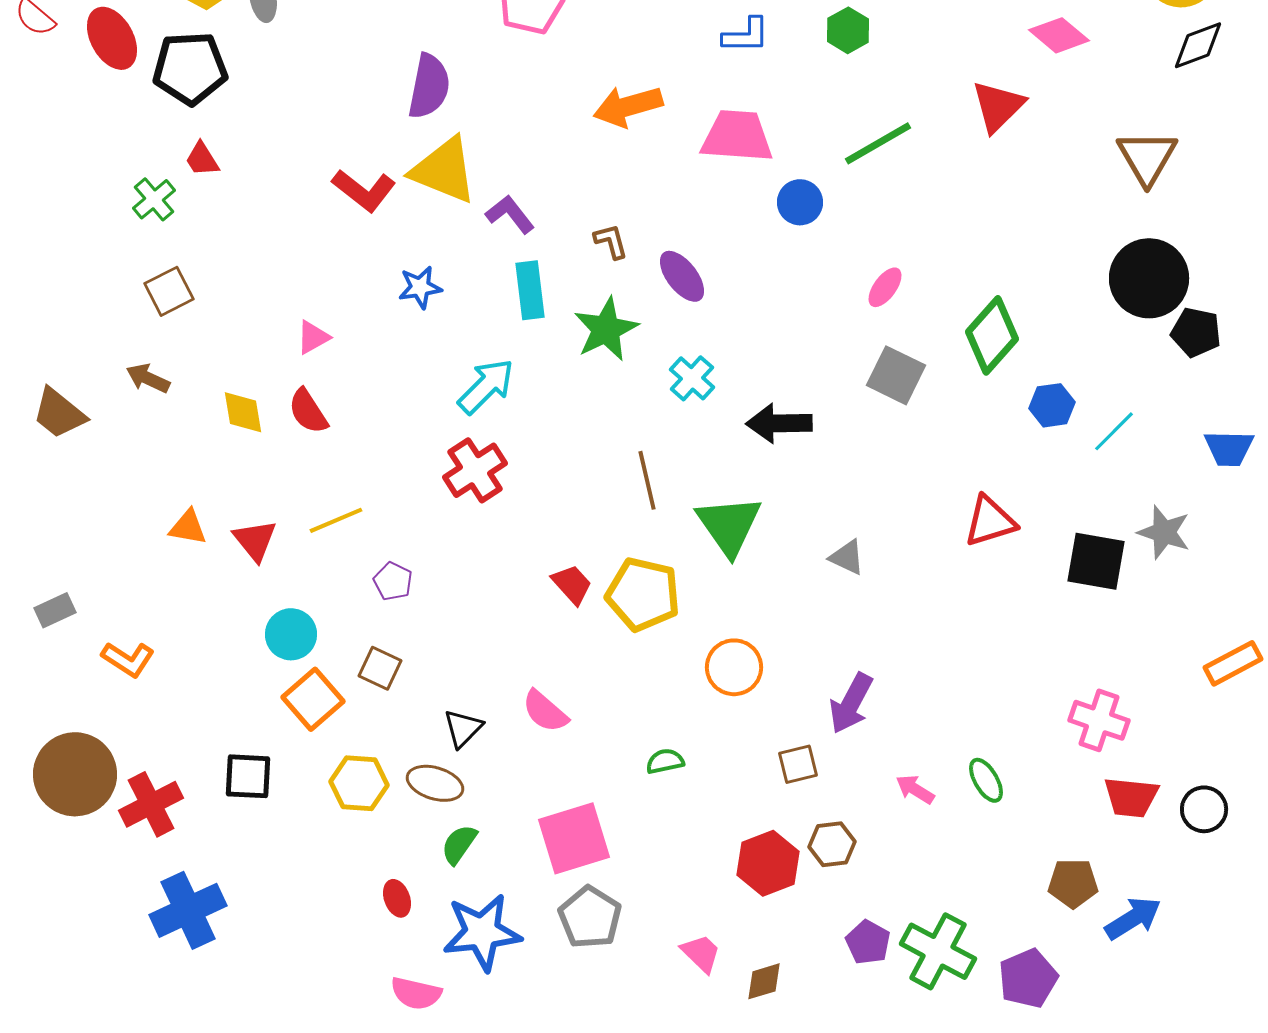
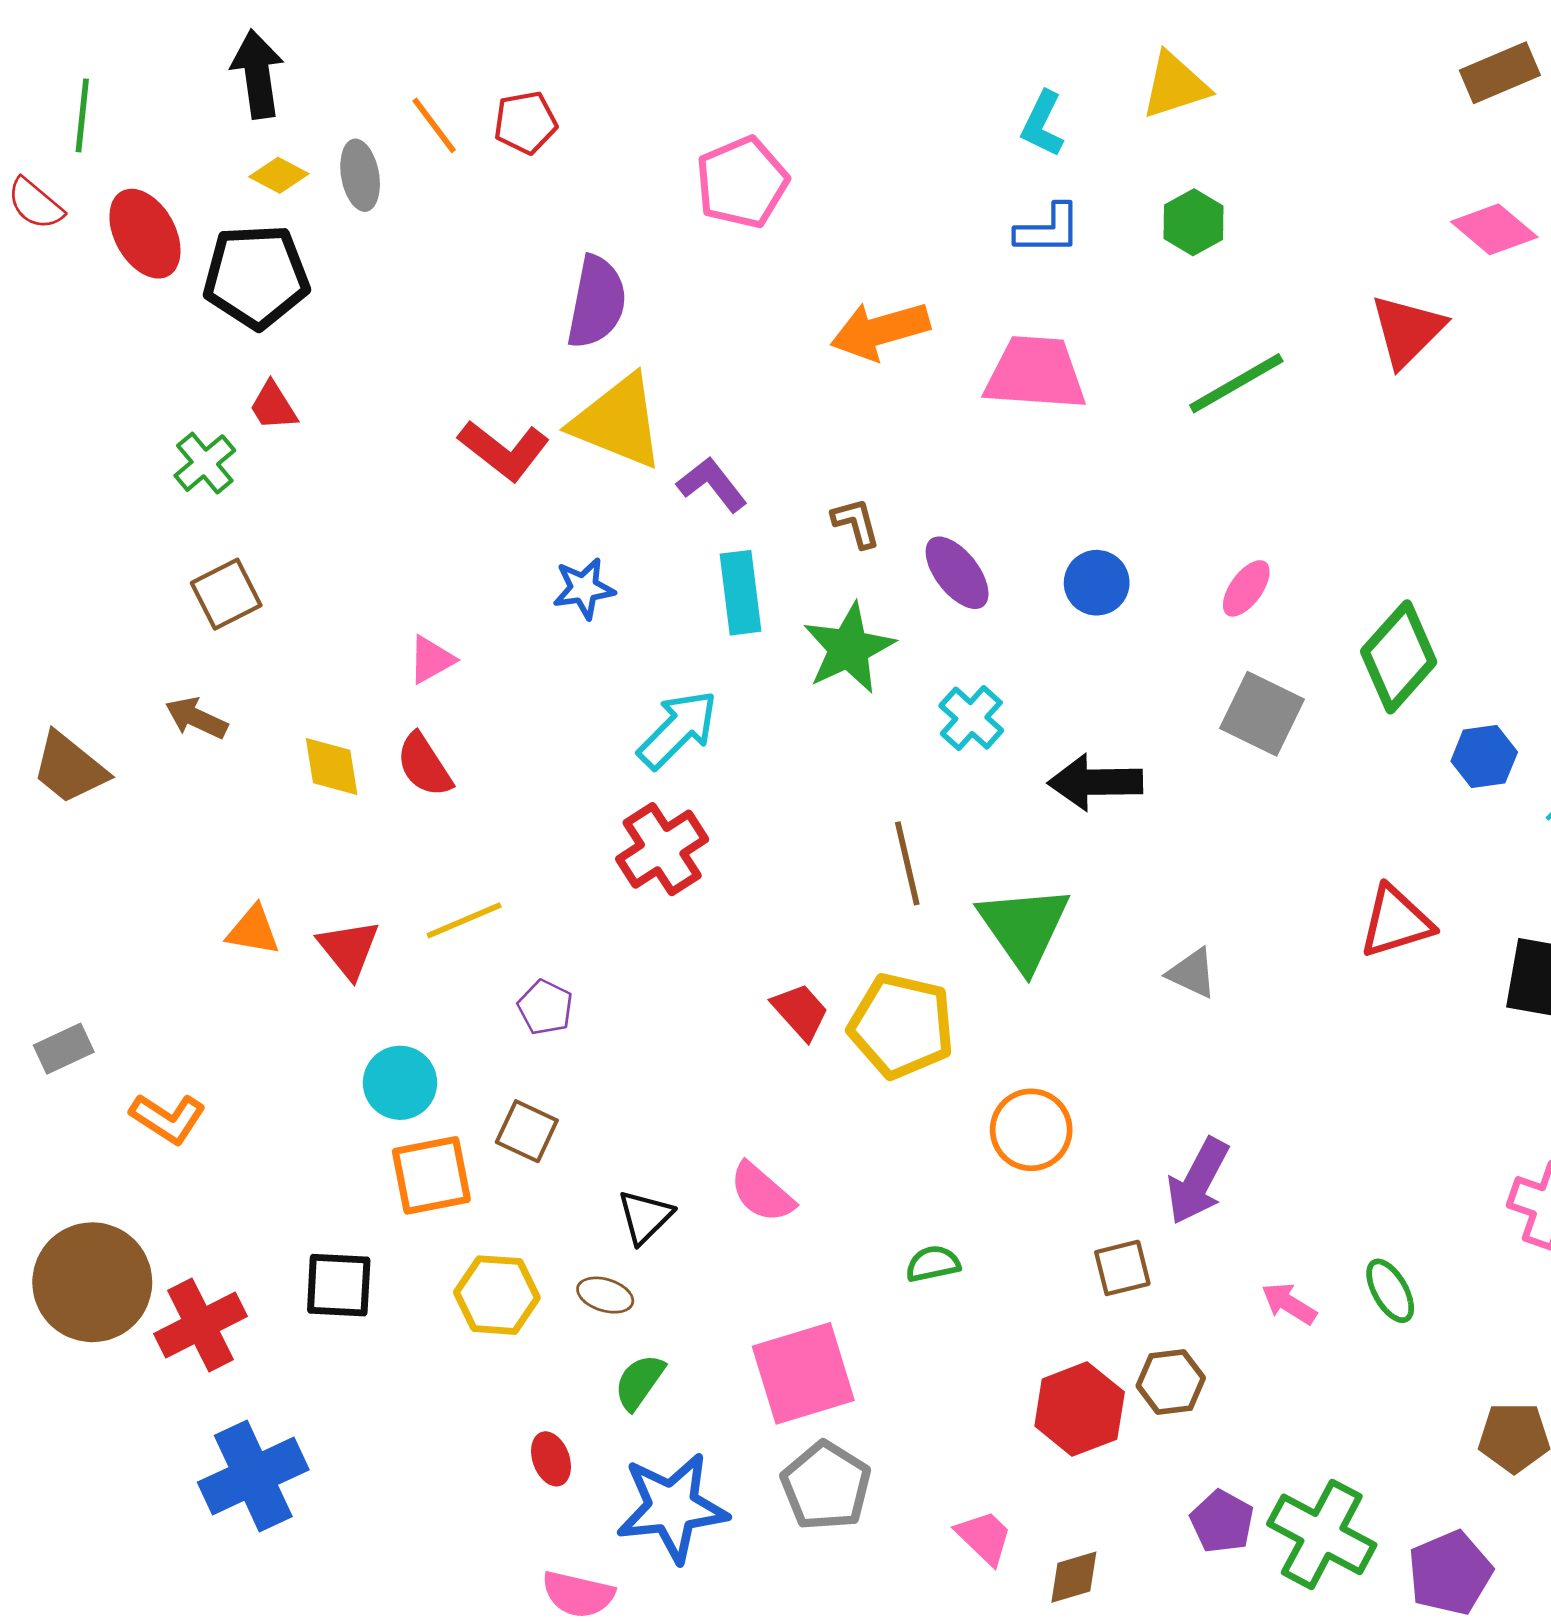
blue circle: (800, 202) -> (1097, 583), moved
orange square: (313, 699) -> (431, 1175), turned 30
brown ellipse: (435, 783) -> (605, 1295), size x0.7

